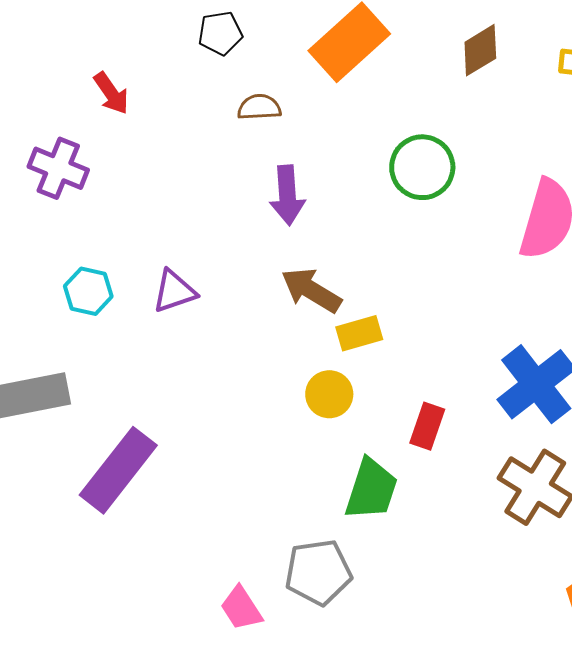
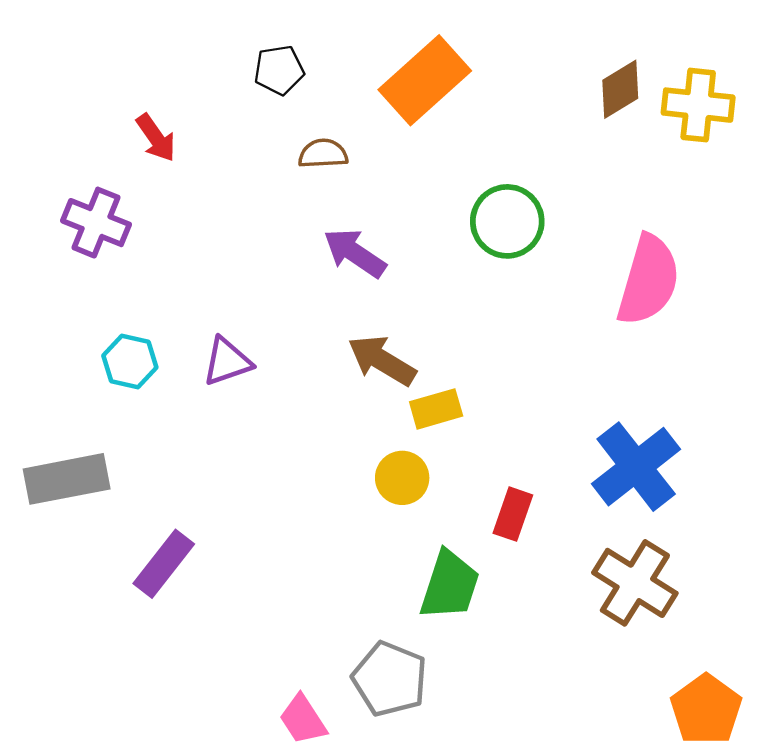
brown diamond: (480, 50) -> (620, 89), moved
purple arrow: (287, 195) -> (355, 253), turned 128
purple rectangle: (118, 470) -> (164, 564), size x0.7
gray pentagon: (318, 572) -> (390, 679), turned 30

